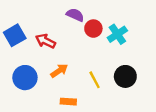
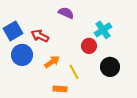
red circle: (93, 29) -> (89, 46), moved
blue circle: (25, 78) -> (22, 55), moved
yellow line: (95, 80) -> (74, 72), moved

